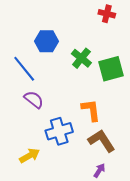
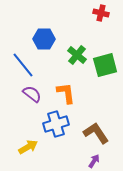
orange L-shape: (91, 110) -> (66, 93), moved

